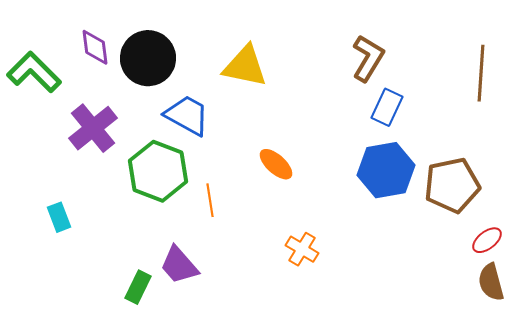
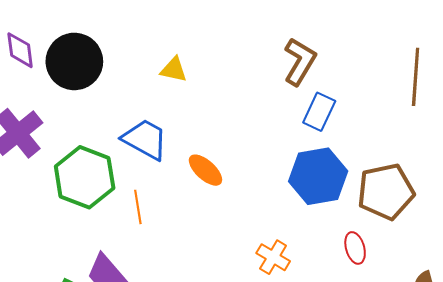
yellow triangle: (245, 66) -> (174, 70), size x0.6
blue trapezoid: (187, 115) -> (145, 139), moved
red ellipse: (487, 240) -> (355, 248), moved, turned -68
orange cross: (302, 249) -> (273, 257), moved

